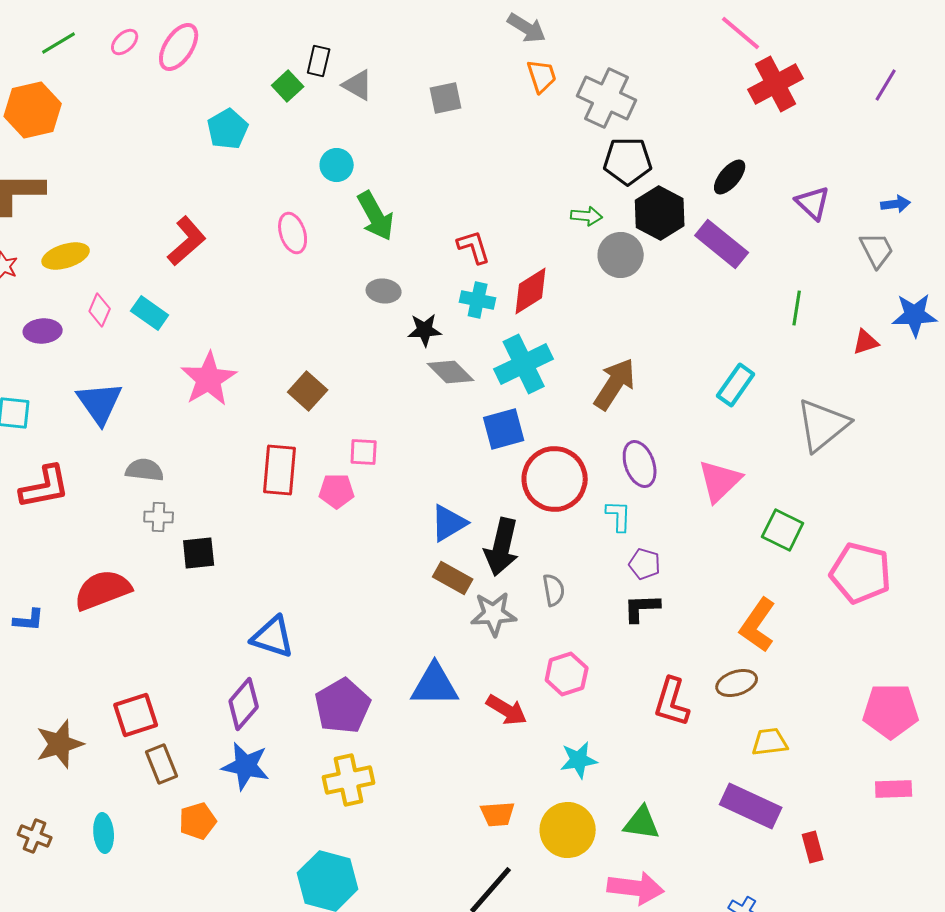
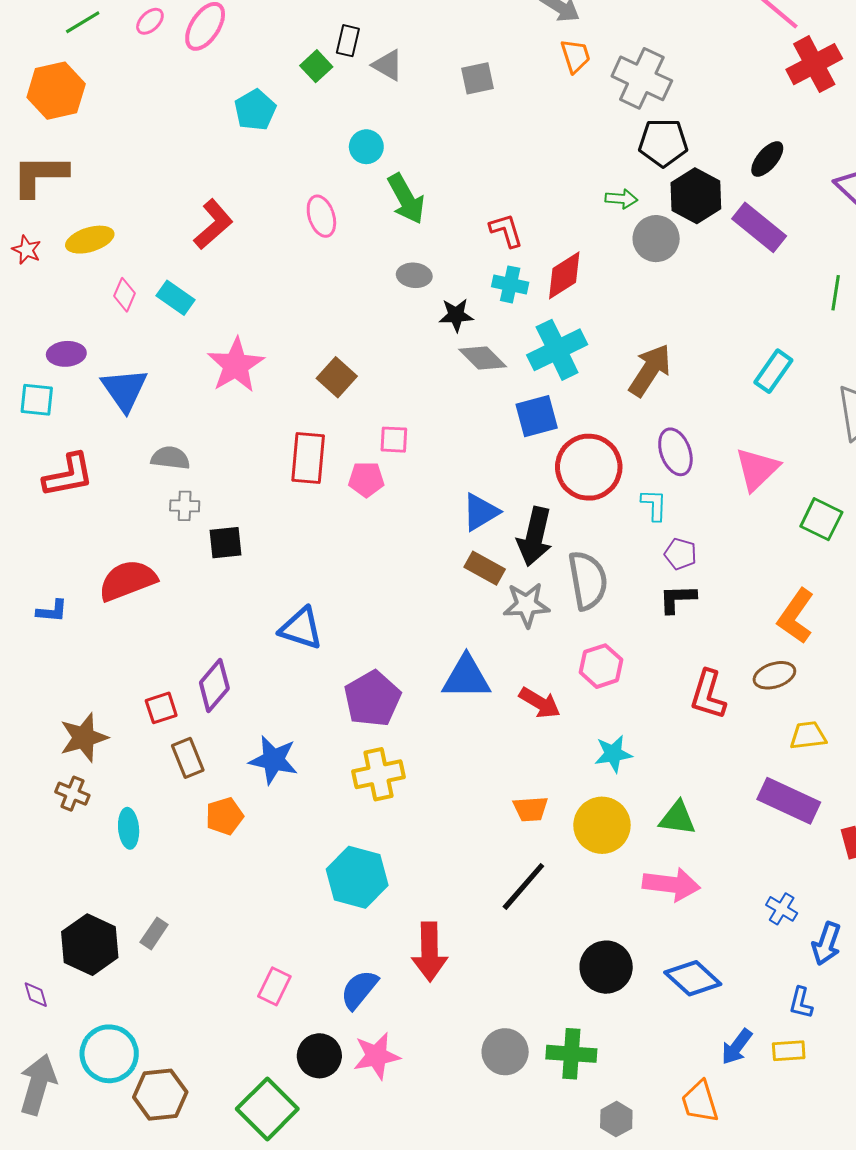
purple ellipse: (43, 331) -> (66, 354), moved
gray semicircle: (554, 590) -> (588, 580), size x1.8
purple diamond: (244, 704) -> (214, 685), moved
red square: (136, 715) -> (161, 708), size x0.7
brown cross: (35, 836) -> (72, 794), moved

